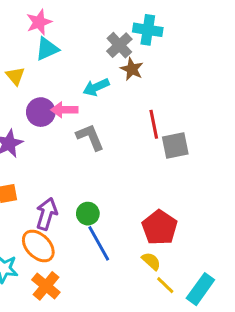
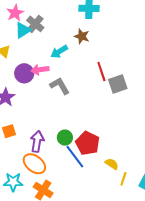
gray cross: (119, 45) -> (35, 24), moved
red pentagon: (160, 227) -> (88, 143), moved
yellow line: (165, 285) -> (123, 179), turned 72

